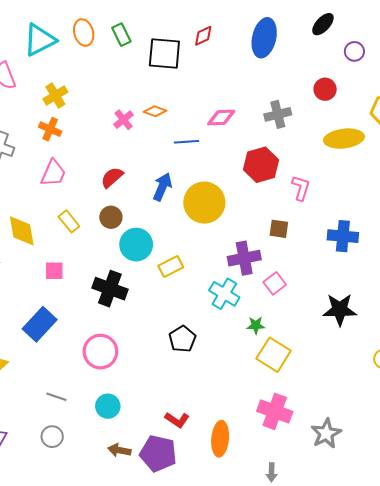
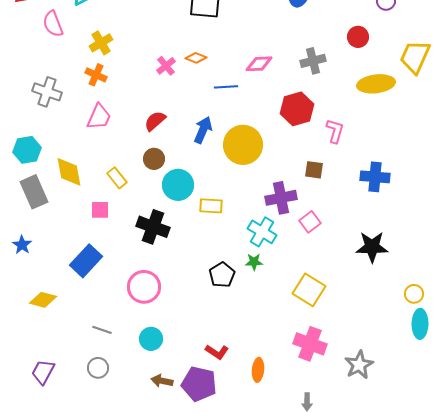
yellow rectangle: (69, 221) -> (117, 178), moved
yellow rectangle: (171, 267) -> (211, 206), turned 30
green star: (256, 325) -> (254, 262), moved
orange ellipse: (220, 439) -> (258, 370), size x0.7

